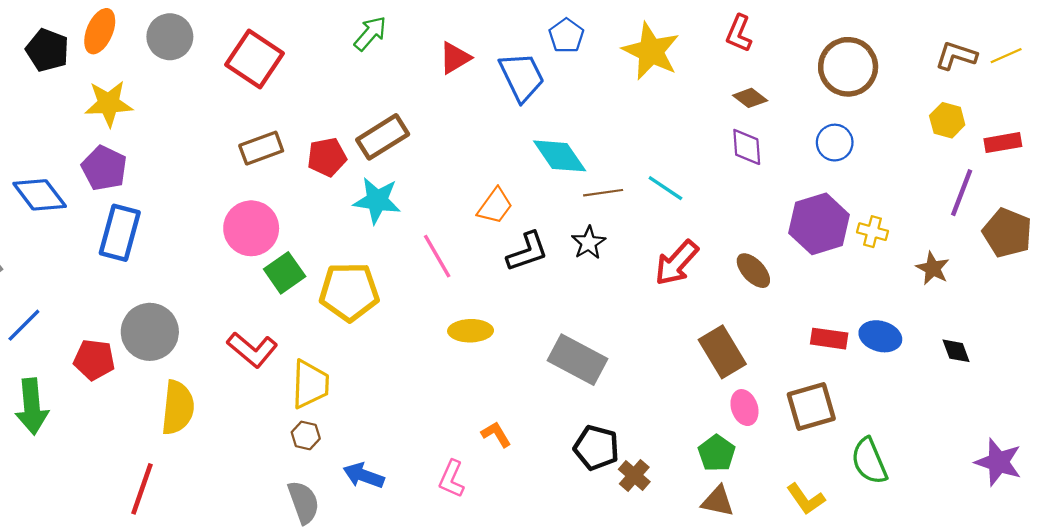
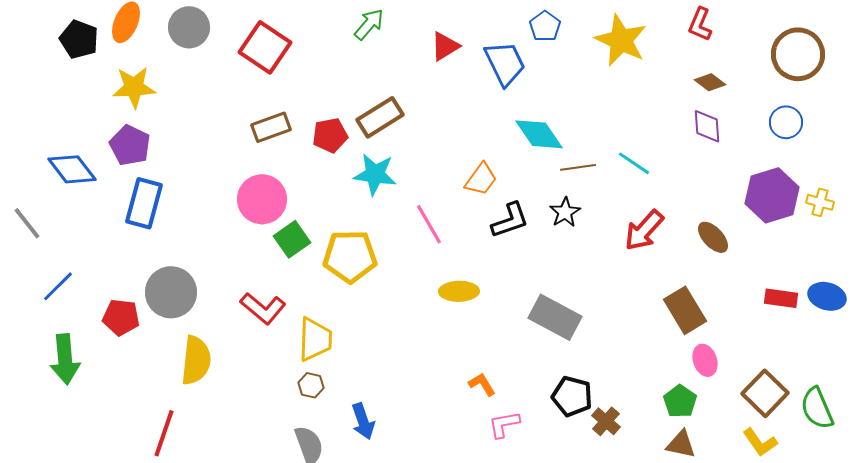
brown square: (811, 406) -> (765, 393), moved, turned -30
blue arrow: (364, 476) -> (363, 421), turned -129
pink L-shape: (452, 479) -> (504, 424), moved, turned 56

